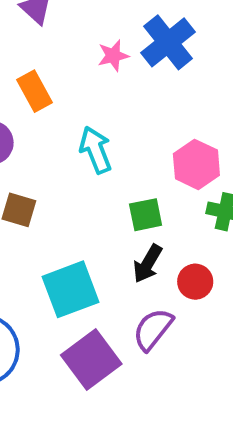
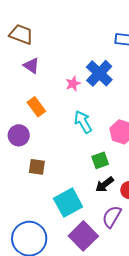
cyan arrow: (96, 150) -> (83, 122), moved
black arrow: (148, 264) -> (105, 184), turned 30

